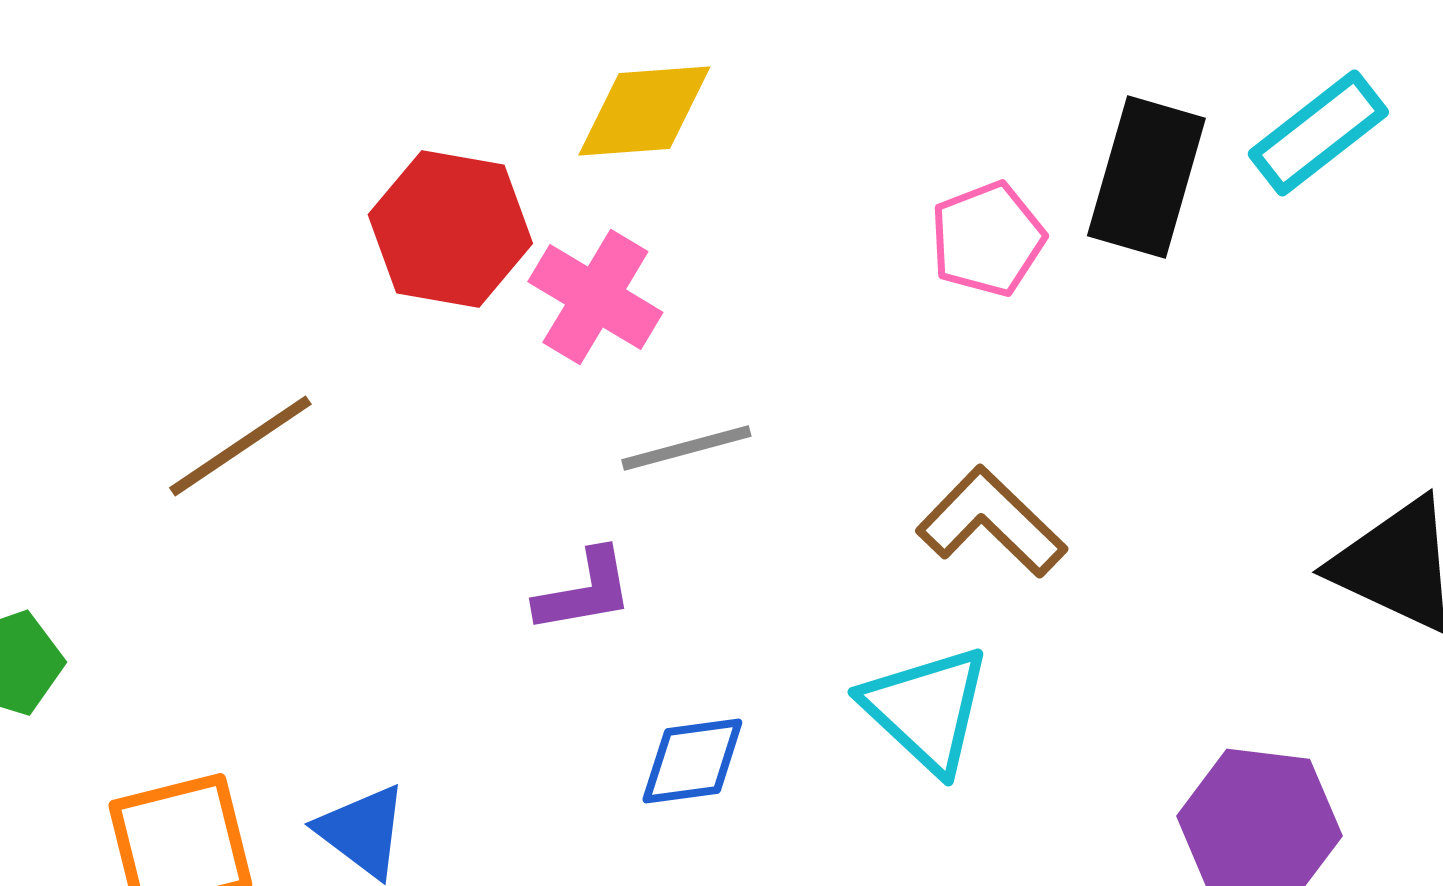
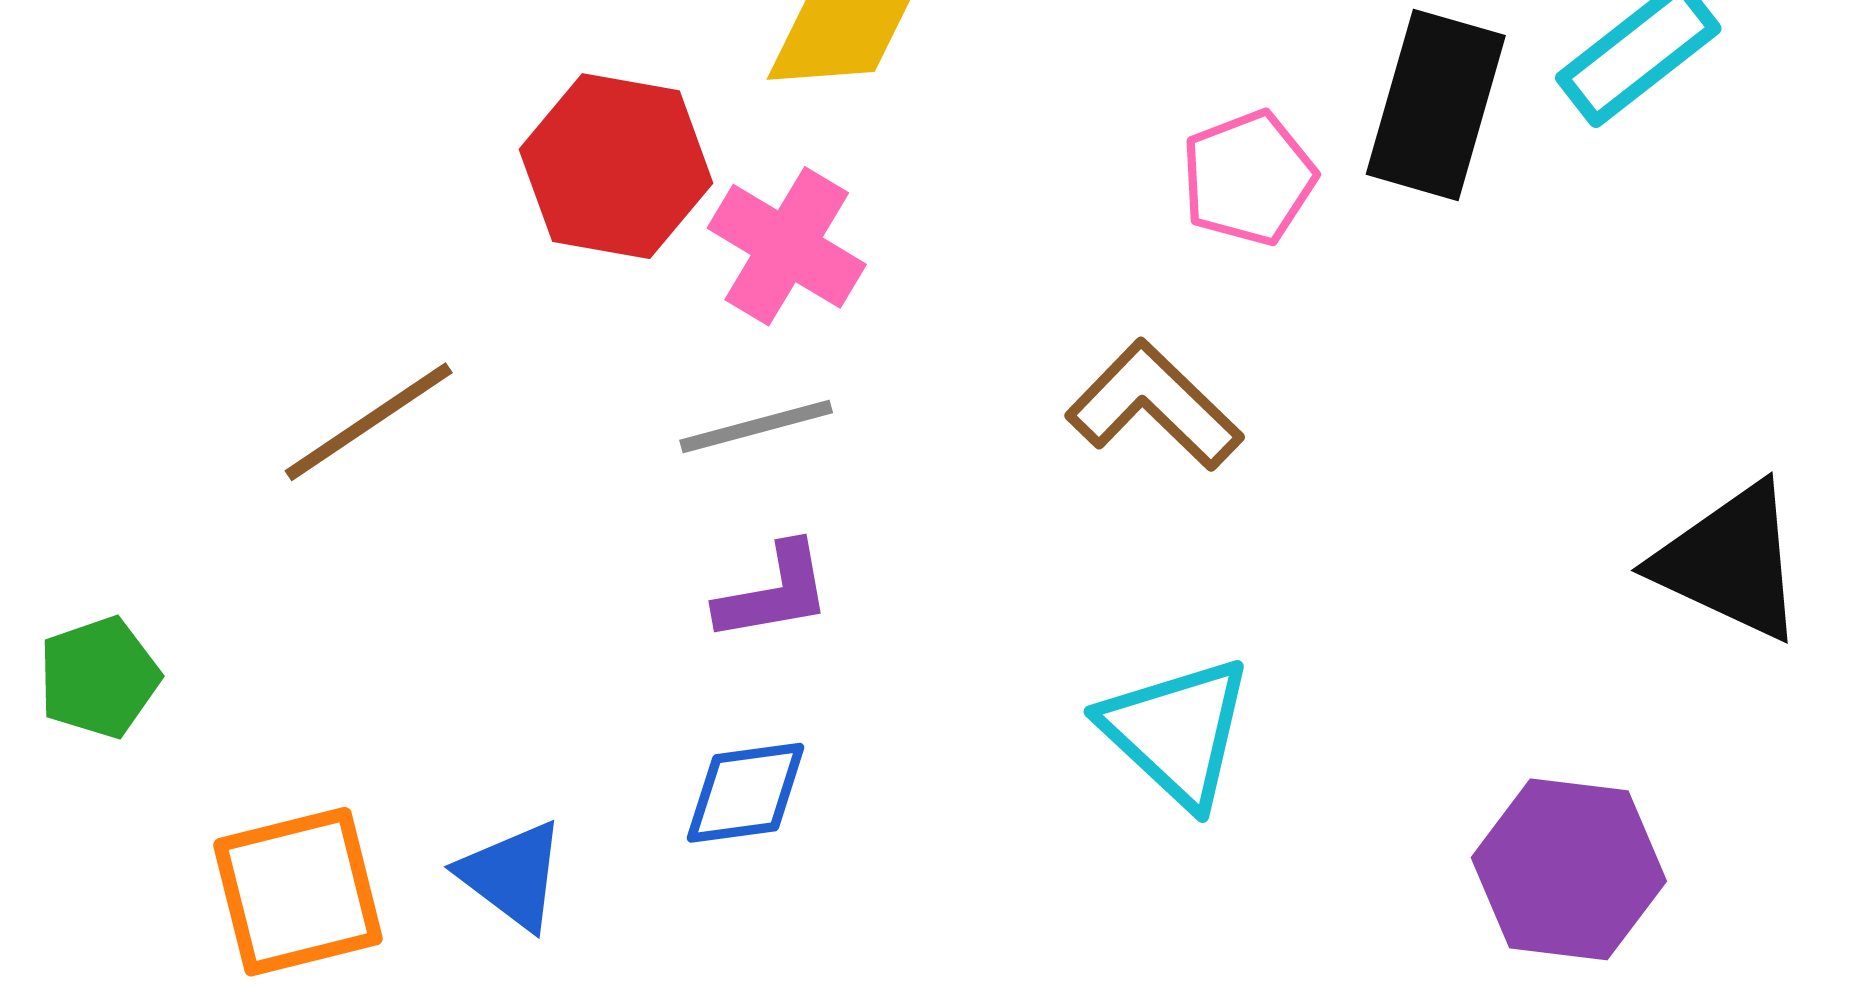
gray line: (686, 448) -> (756, 426), moved
brown L-shape: (991, 522) -> (1154, 405), moved
blue diamond: (692, 761) -> (746, 793), moved

